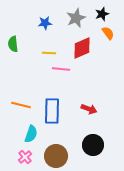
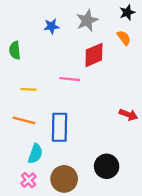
black star: (102, 14) -> (127, 12), moved
yellow line: (49, 53) -> (29, 89), moved
red arrow: (89, 109) -> (128, 115), moved

